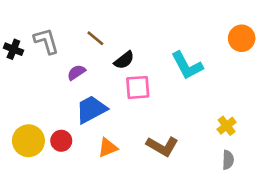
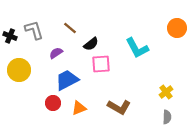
yellow circle: (28, 141) -> (19, 70), moved
red circle: (61, 141) -> (53, 103), moved

